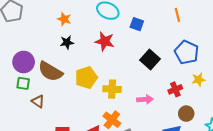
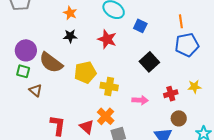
blue pentagon: (187, 52) -> (187, 45), moved, turned 30

